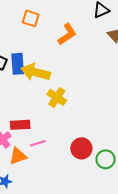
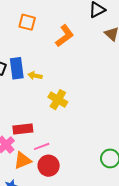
yellow arrow: (35, 72) -> (35, 76), size x0.5
red circle: (81, 148) -> (49, 166), moved

